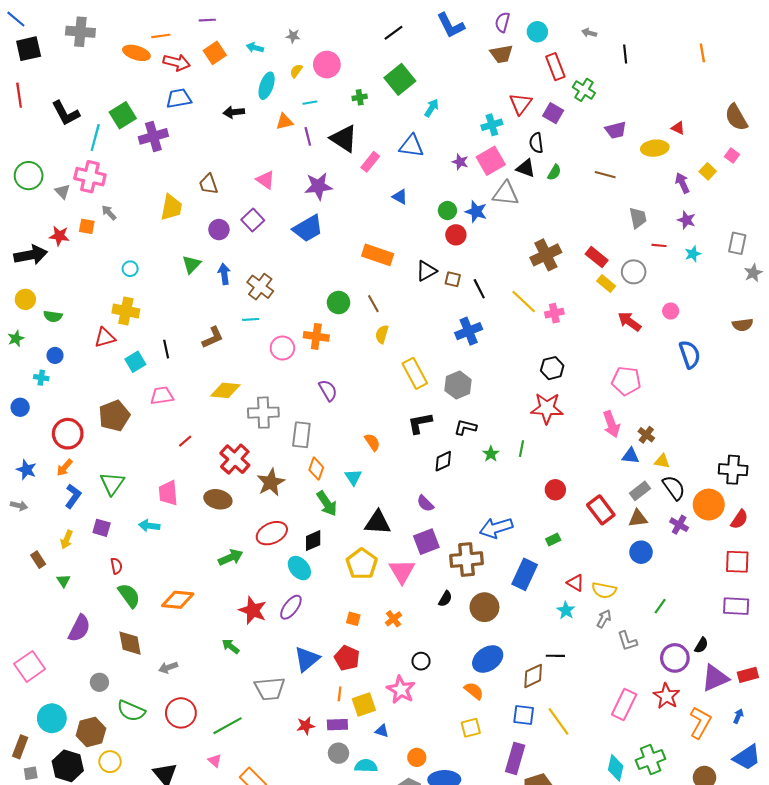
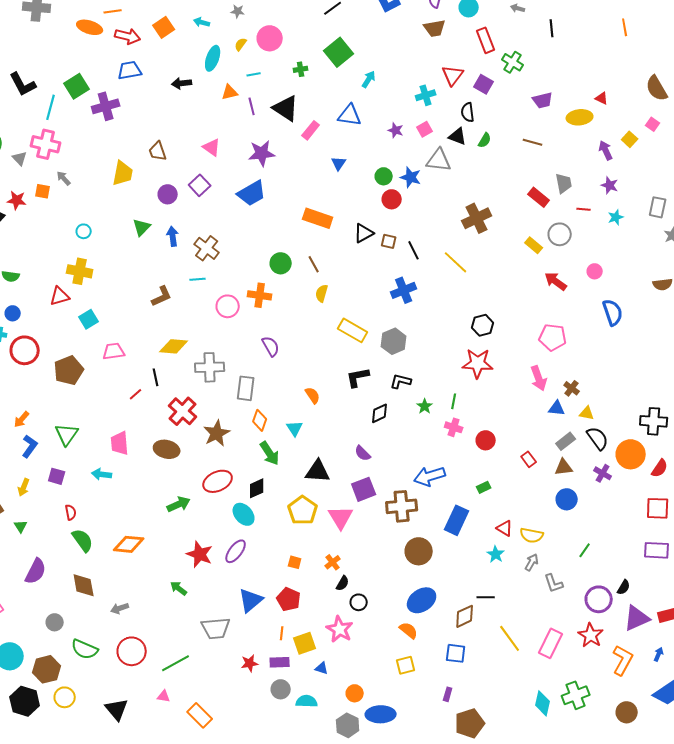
pink square: (491, 161) -> (425, 129), size x0.6
blue triangle: (400, 197) -> (339, 163), turned 35
red rectangle: (597, 257) -> (539, 197), moved
pink cross: (554, 313) -> (454, 427), moved, turned 30
black line: (166, 349) -> (156, 377), moved
yellow rectangle: (415, 373) -> (353, 330), turned -32
red circle: (68, 434) -> (25, 350), moved
red rectangle: (601, 510) -> (529, 459), size x0.6
black semicircle: (445, 599) -> (343, 583), moved
yellow line: (559, 721) -> (510, 638), moved
purple rectangle: (515, 758) -> (448, 694), size x0.5
pink triangle: (215, 761) -> (164, 696), turned -32

